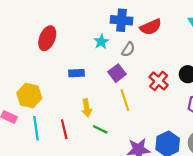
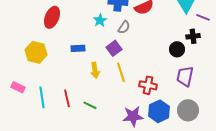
red cross: (159, 81) -> (148, 85), moved, turned -30
yellow hexagon: (29, 96) -> (36, 52), moved
yellow arrow: (87, 108) -> (95, 70), moved
green line: (100, 129) -> (90, 105), moved

